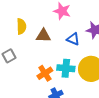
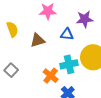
yellow semicircle: (21, 26) -> (12, 29), moved

